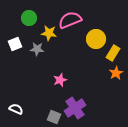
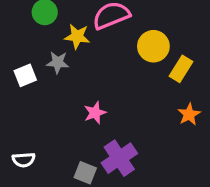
white square: (15, 44) -> (25, 75), moved
orange star: (116, 73) -> (189, 114), moved
white semicircle: (16, 109) -> (24, 160), turned 152

